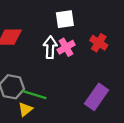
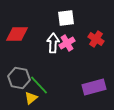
green line: (34, 95) -> (39, 85), turned 30
purple rectangle: (96, 97) -> (94, 87), turned 40

